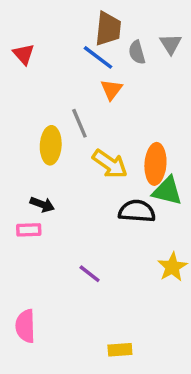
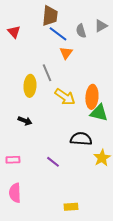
brown trapezoid: (108, 29) -> (50, 16), moved
gray triangle: (171, 44) -> (101, 26), turned 32
black semicircle: (137, 211) -> (81, 139), moved
pink rectangle: (29, 230) -> (13, 160), moved

